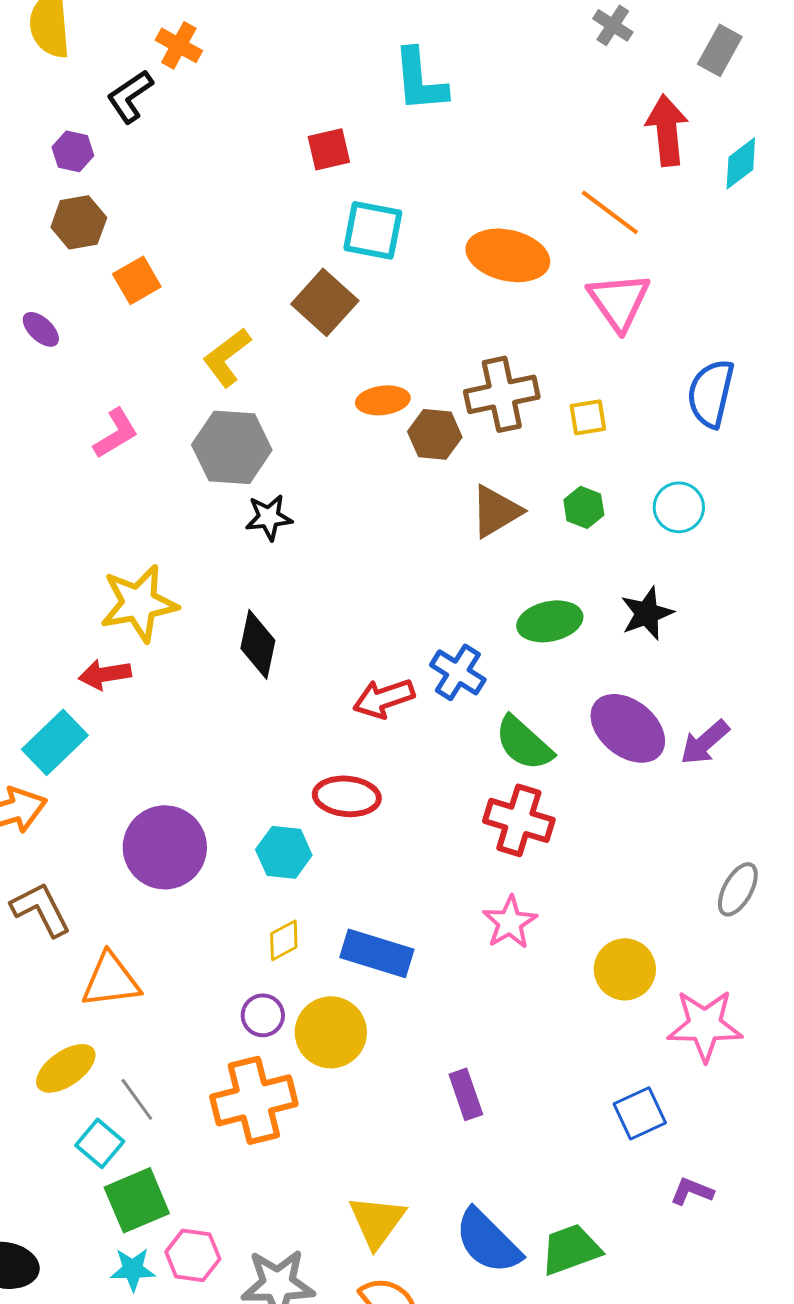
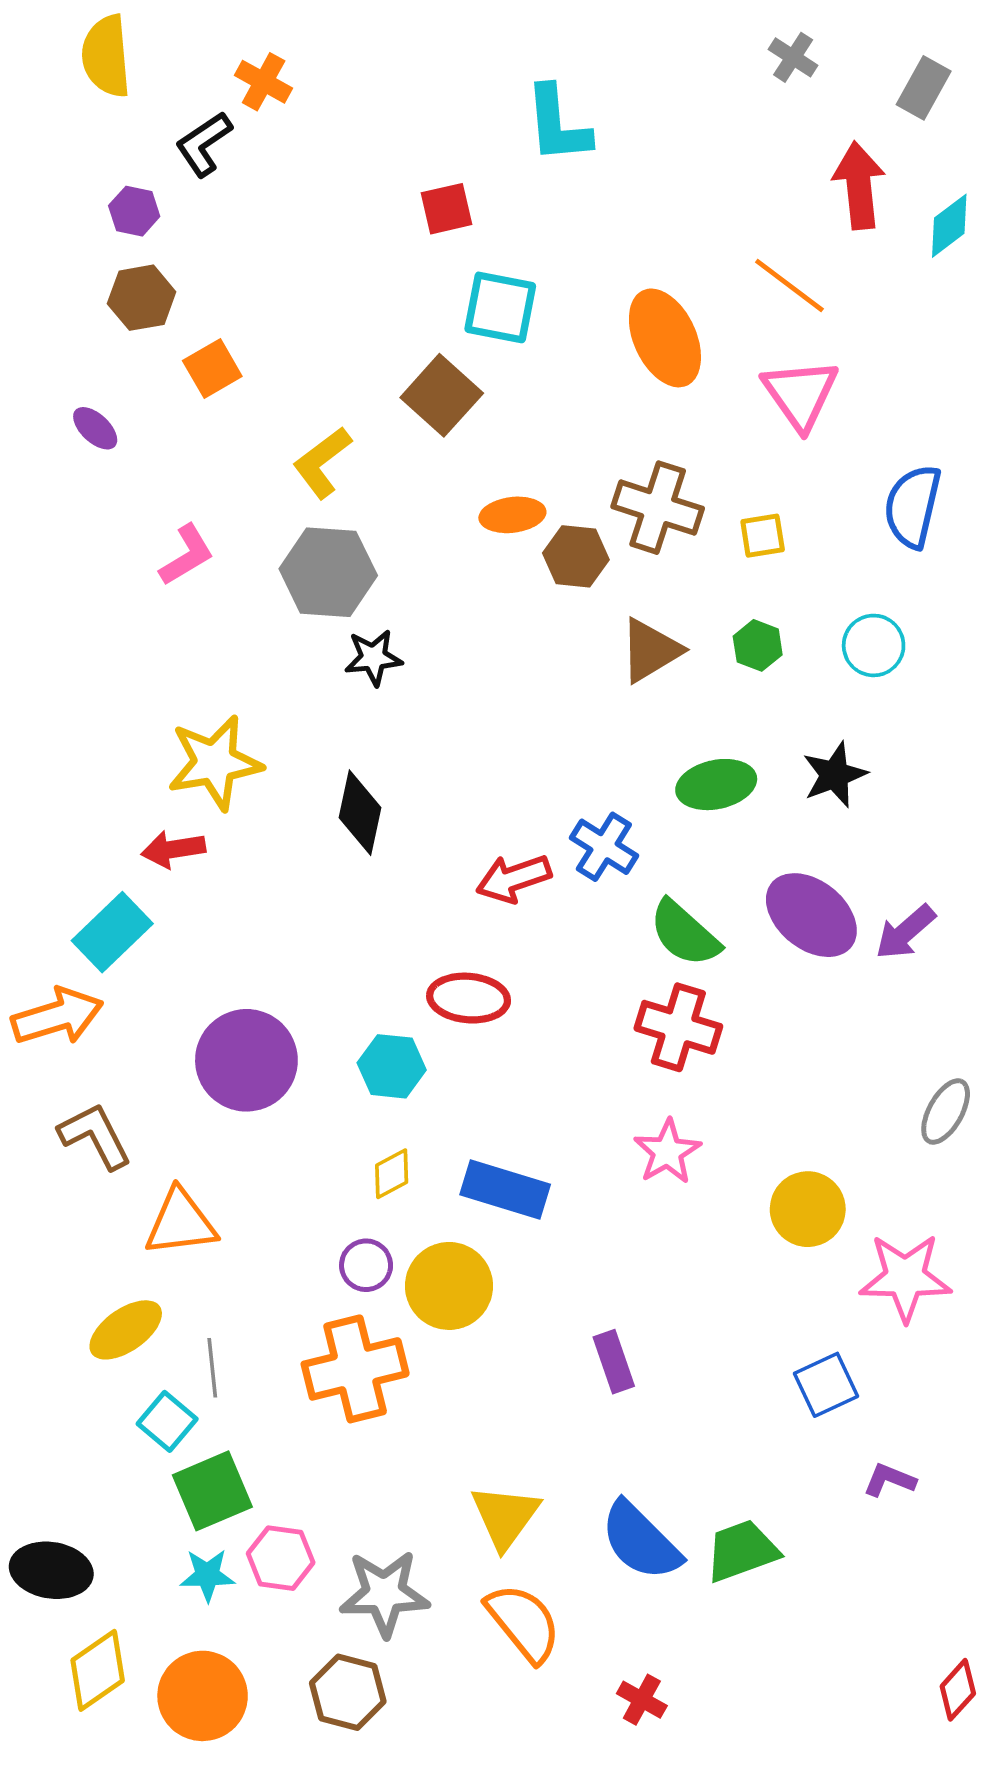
orange ellipse: (508, 255) -> (665, 338), turned 52
brown cross: (502, 394) -> (658, 508), turned 30
gray line: (137, 1099) -> (212, 1368), turned 30

